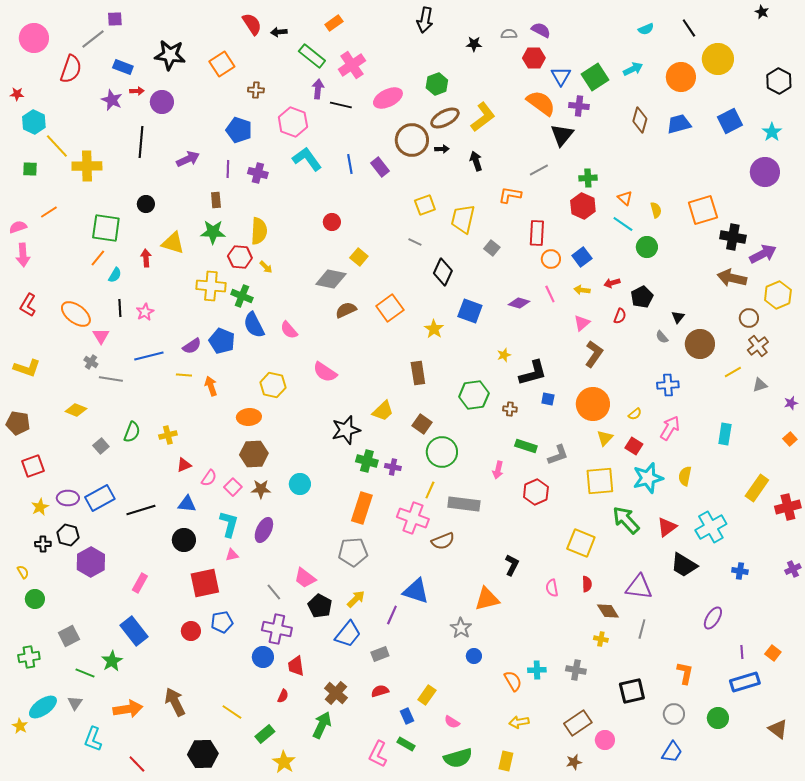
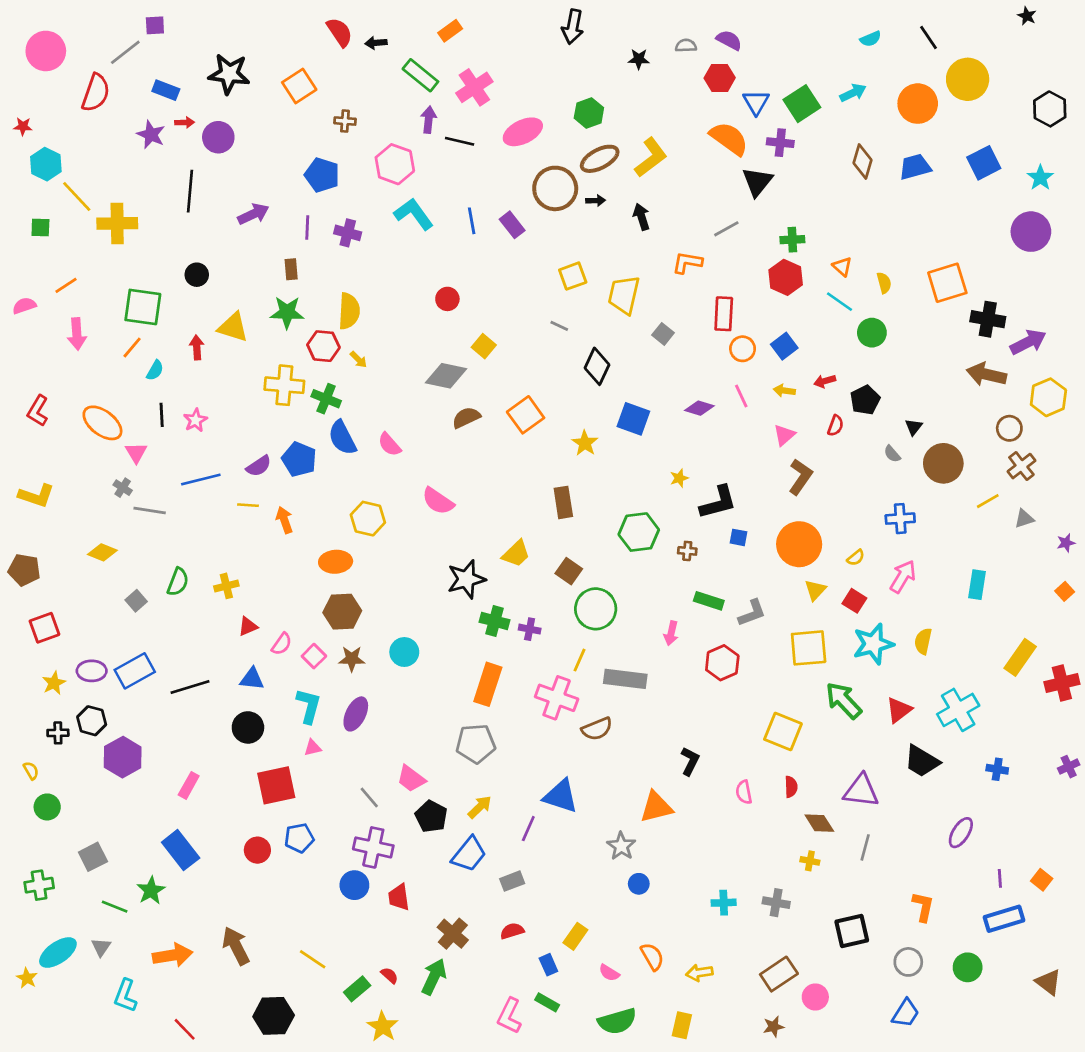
pink arrow: (23, 255) -> (77, 334), moved
orange semicircle: (513, 681) -> (652, 957), moved
red semicircle: (283, 696) -> (389, 975), moved, turned -72

